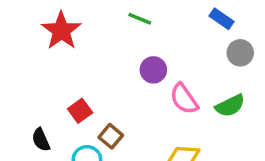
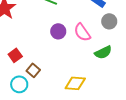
pink semicircle: (184, 99) -> (82, 32), moved

